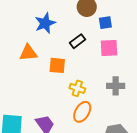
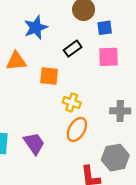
gray cross: (116, 86) -> (120, 111), moved

